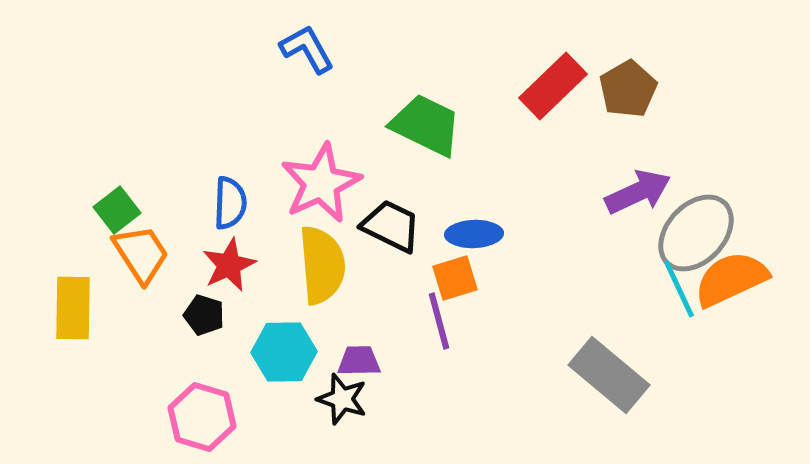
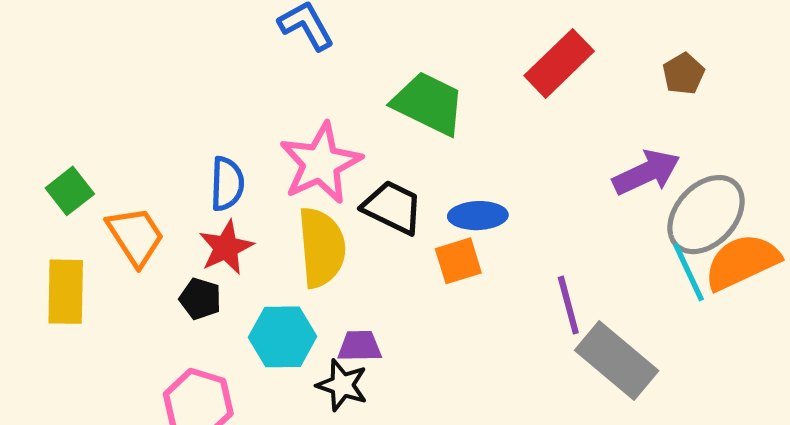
brown pentagon: (628, 89) -> (683, 74), moved, size x0.7
green square: (117, 210) -> (70, 191), moved
purple line: (439, 321) -> (568, 305), moved

